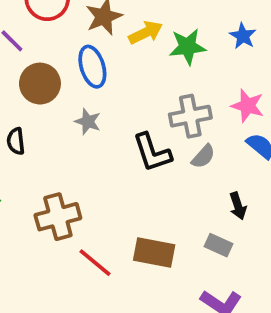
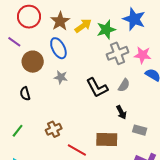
blue star: (243, 36) -> (134, 19), size x1.6
gray cross: (190, 116) -> (118, 53), moved
black arrow: (238, 206) -> (121, 112), moved
brown cross: (58, 217) -> (54, 129), size x0.7

